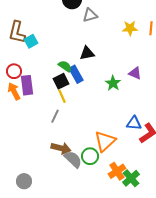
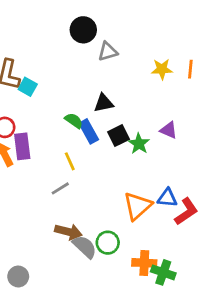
cyan square: (31, 41) -> (28, 87), turned -32
black square: (61, 81) -> (119, 136), moved
gray line: (55, 116) -> (60, 188), turned 32
orange triangle: (105, 141) -> (137, 206), moved
orange cross: (117, 171) -> (144, 263), turned 36
green cross: (131, 178) -> (163, 272), turned -30

